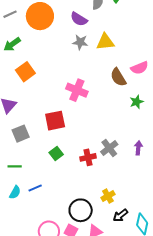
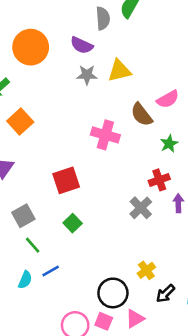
pink cross: (77, 90) -> (105, 135), moved
gray square: (21, 134) -> (23, 216), moved
red cross: (88, 157) -> (159, 180), moved
green line: (15, 166) -> (33, 245), moved, turned 56

